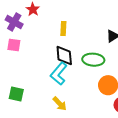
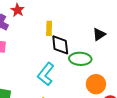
black diamond: (64, 56) -> (60, 45), moved

